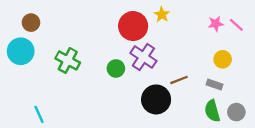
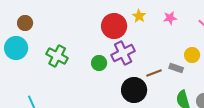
pink star: (216, 24) -> (170, 18), moved
purple cross: (143, 57) -> (123, 53), turned 30
gray rectangle: (215, 85) -> (176, 68), moved

